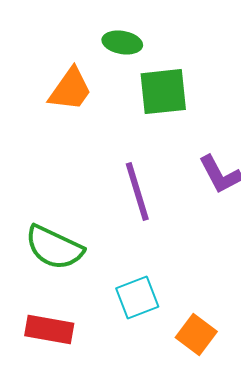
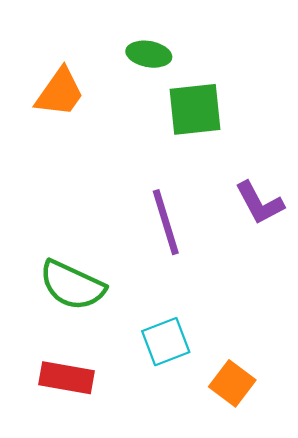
orange trapezoid: (70, 90) -> (60, 92), moved

